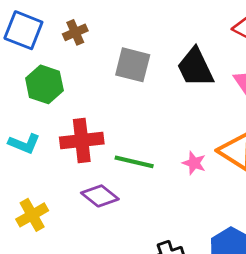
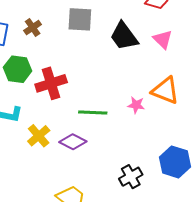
gray square: (133, 65) -> (80, 19), moved
red cross: (82, 141) -> (51, 83), moved
yellow cross: (32, 215) -> (39, 136), moved

